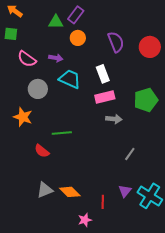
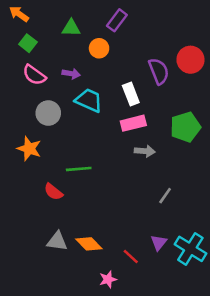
purple rectangle: (76, 15) -> (117, 20), moved
green square: (11, 34) -> (28, 43), moved, turned 32
purple semicircle: (116, 42) -> (159, 71), moved
gray triangle: (45, 190) -> (57, 241), turned 30
red line: (103, 202) -> (131, 257), turned -48

